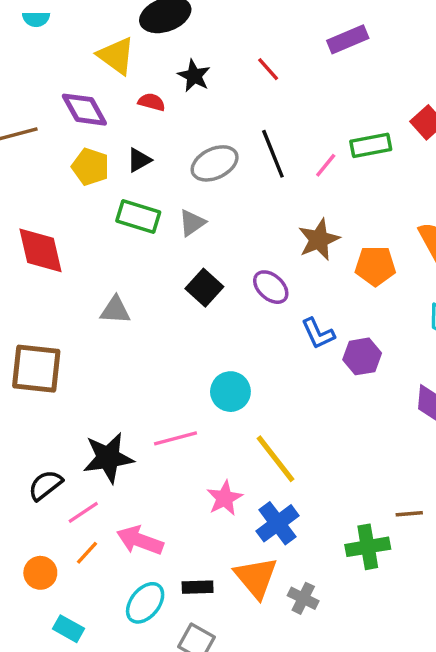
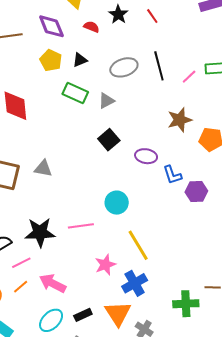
red line: (268, 69) -> (152, 16), moved
purple ellipse: (271, 287) -> (146, 156), moved, turned -40
gray triangle: (115, 310) -> (43, 168), moved
black rectangle: (198, 587) -> (83, 315), turned -30

